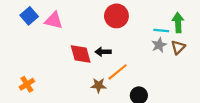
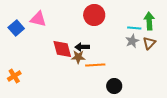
blue square: (29, 16) -> (16, 28), moved
orange line: (118, 72) -> (95, 65), turned 36
brown star: (99, 85) -> (78, 57), moved

